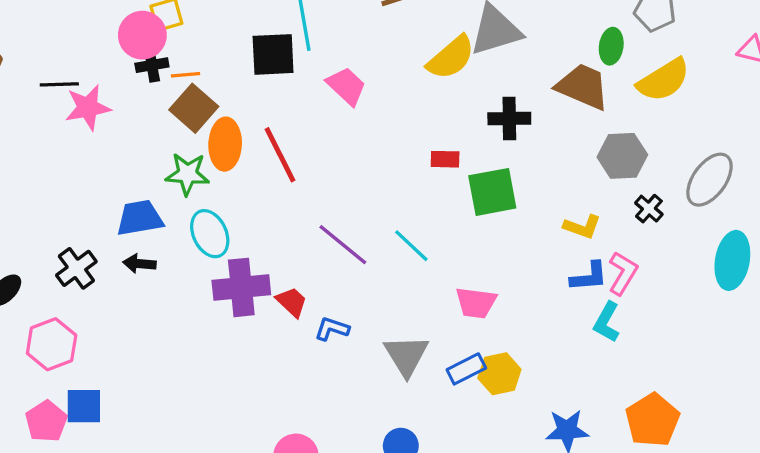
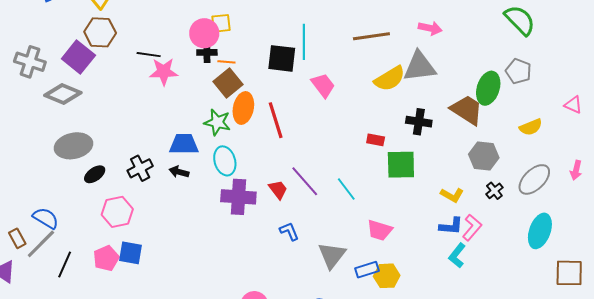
green ellipse: (611, 46) -> (488, 88), size x1.5
yellow semicircle: (664, 80) -> (531, 127), moved, size x0.7
red trapezoid: (292, 302) -> (278, 189), moved
blue L-shape: (332, 329) -> (289, 231), turned 40

